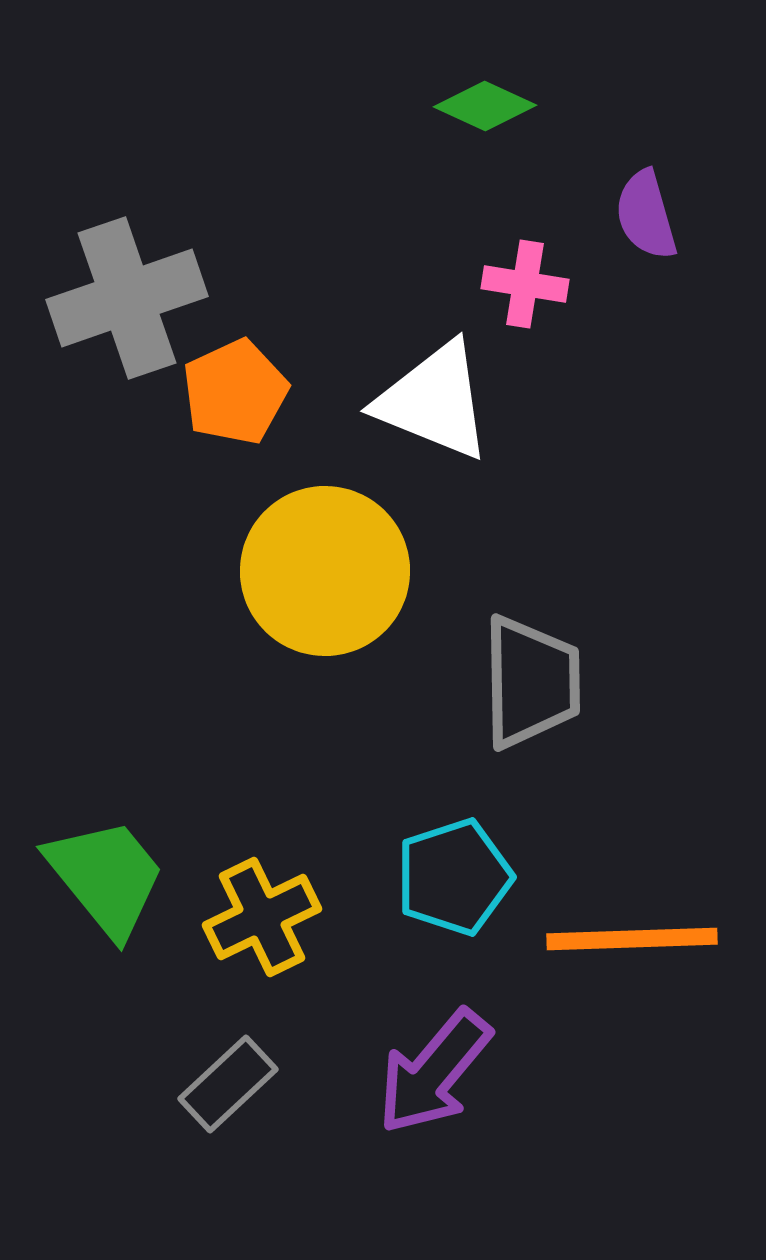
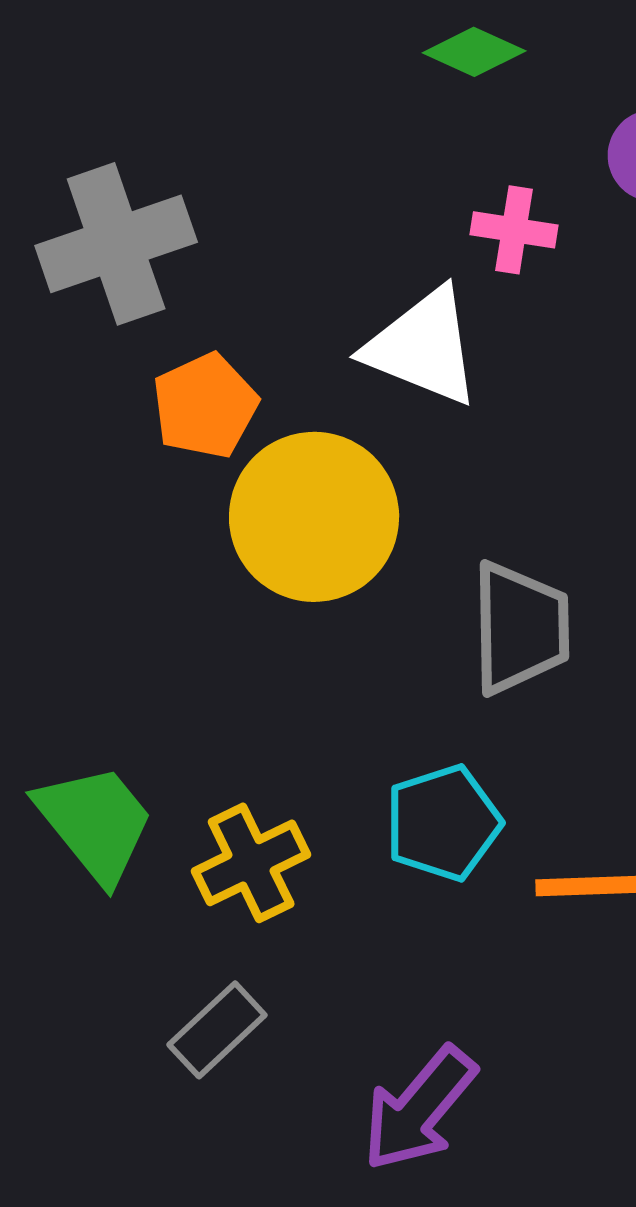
orange pentagon: (235, 392) -> (205, 406), moved
purple arrow: (434, 1072) -> (419, 1109), moved

